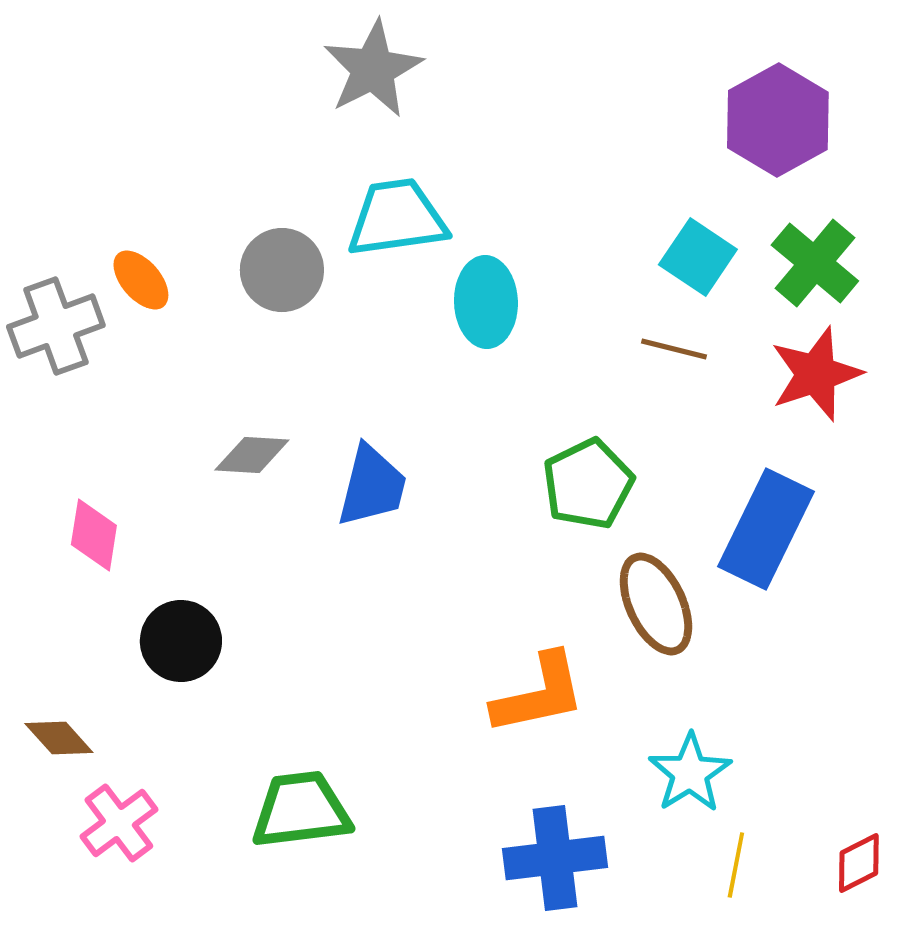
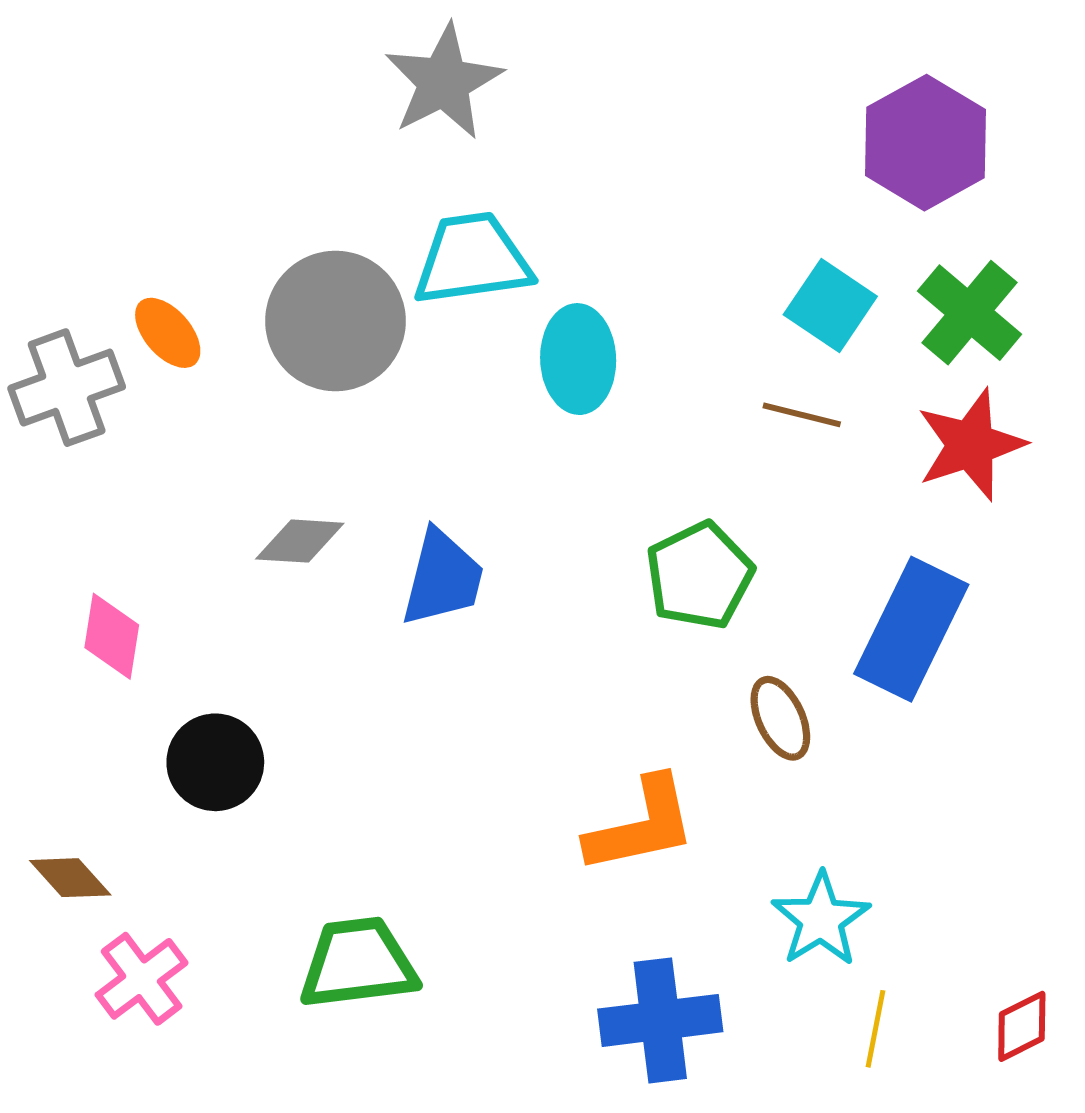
gray circle: (282, 270) -> (335, 321), size x1.4
brown ellipse: (656, 604) -> (780, 718), size x0.7

